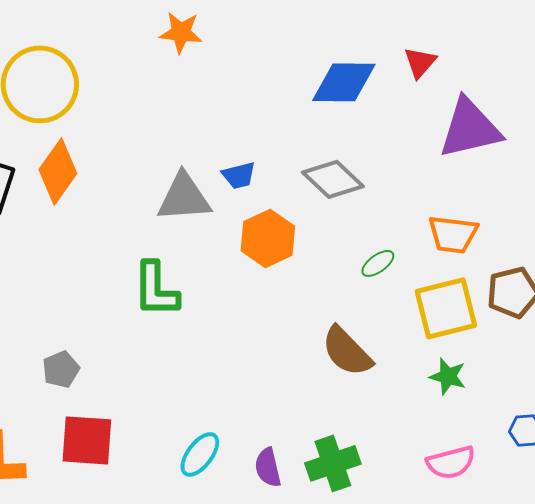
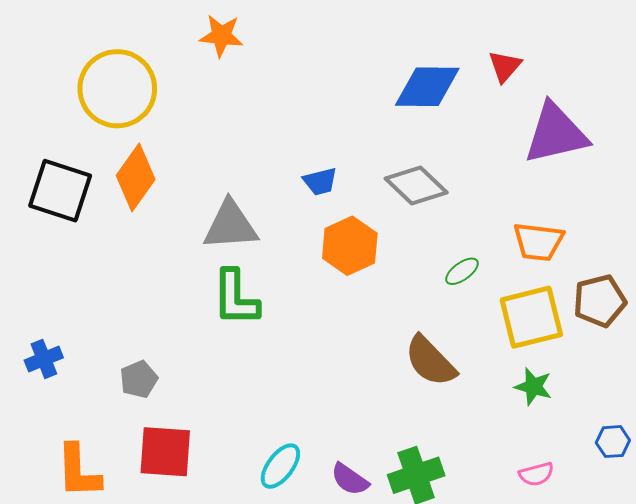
orange star: (181, 32) -> (221, 36), moved
gray triangle: (184, 197) -> (230, 225), moved
pink semicircle: (451, 462) -> (536, 474), size x0.7
purple semicircle: (268, 467) -> (350, 479), turned -42

